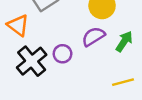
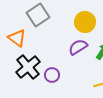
purple circle: (63, 54) -> (52, 75), moved

